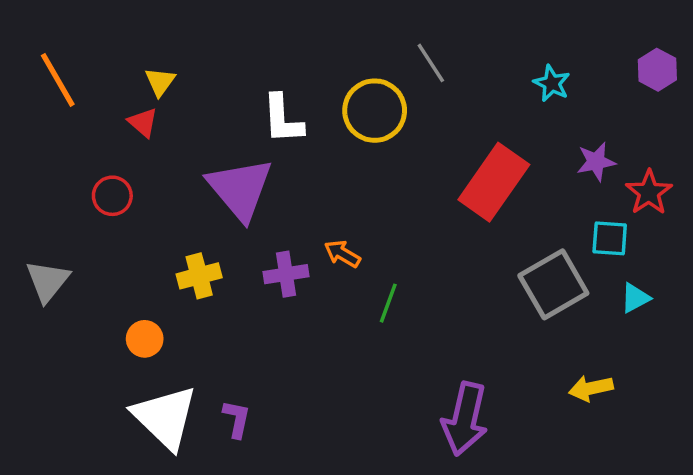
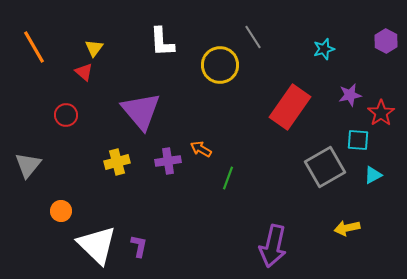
cyan star: (552, 83) -> (324, 49), turned 30
white L-shape: (283, 119) -> (162, 42), moved
orange circle: (145, 339) -> (61, 211), moved

